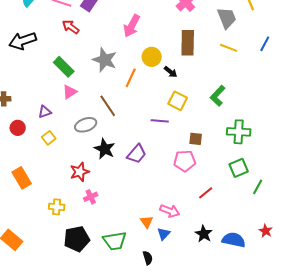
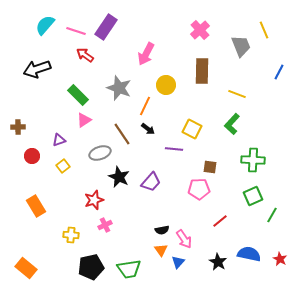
yellow line: (229, 48) -> (237, 94), moved
black arrow: (171, 72) -> (148, 129), moved
pink arrow: (170, 211) -> (184, 239), turned 36
blue semicircle: (234, 240) -> (249, 254), moved
black semicircle: (148, 258) -> (162, 230), moved, turned 96

